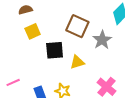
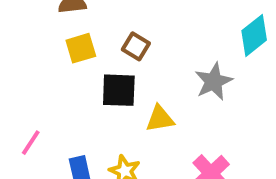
brown square: (77, 26) -> (136, 46), moved, size x0.6
pink line: (13, 82) -> (31, 143), turned -40

